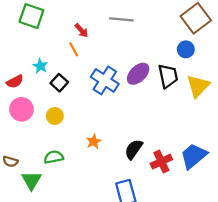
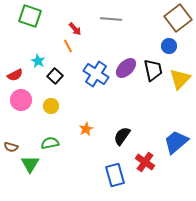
red cross: (161, 162) -> (145, 162), moved, turned -30

